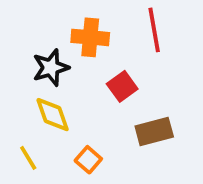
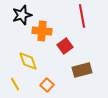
orange cross: (90, 37) -> (42, 31), moved
black star: (51, 68) -> (22, 15), moved

